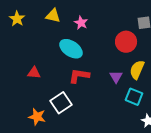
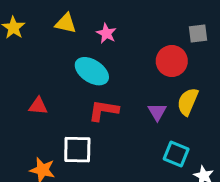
cyan square: (134, 97) -> (176, 154), moved
white square: (61, 103) -> (77, 150), turned 35

